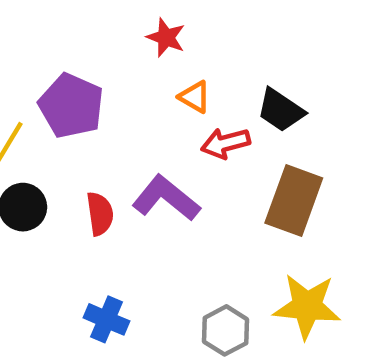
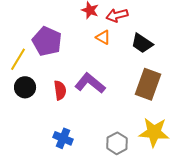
red arrow: (225, 143) -> (117, 15), moved

